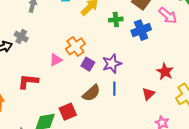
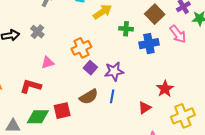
gray cross: (21, 37) -> (37, 32), moved
pink triangle: (56, 60) -> (48, 63), moved
red L-shape: (28, 81) -> (31, 86), moved

